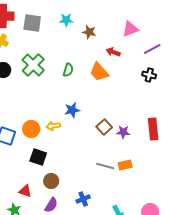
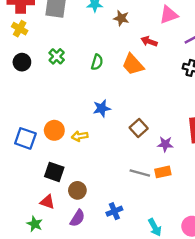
green cross: (33, 65) -> (57, 56), size x0.6
yellow arrow: (53, 126) -> (80, 136), moved
purple star: (123, 132) -> (165, 144), moved
black square: (38, 157) -> (54, 172), moved

